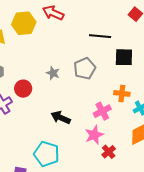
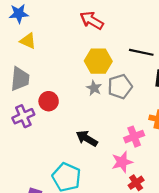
yellow hexagon: (24, 23) -> (98, 61), moved
gray star: (53, 73) -> (94, 88), moved

